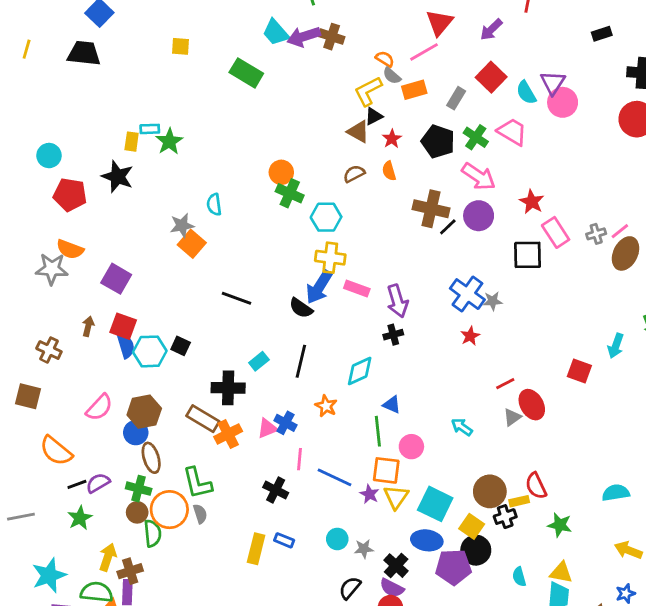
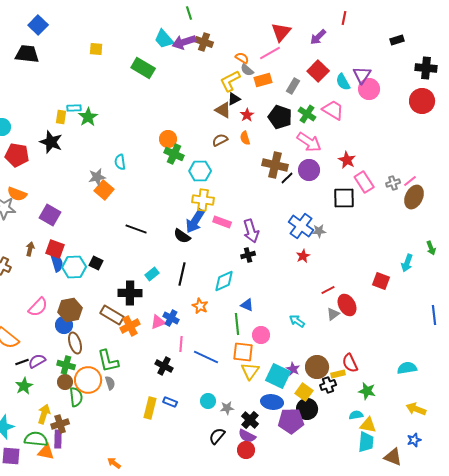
purple star: (369, 494) -> (293, 369), moved
cyan semicircle: (519, 577) -> (356, 415), moved, turned 96

